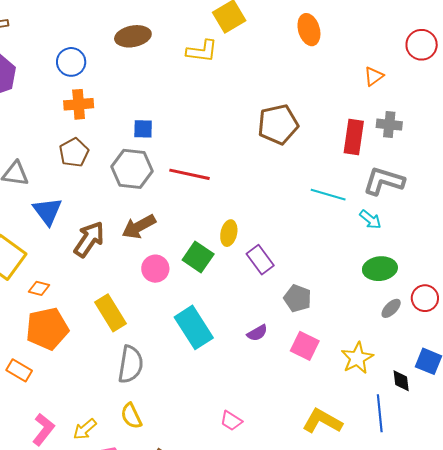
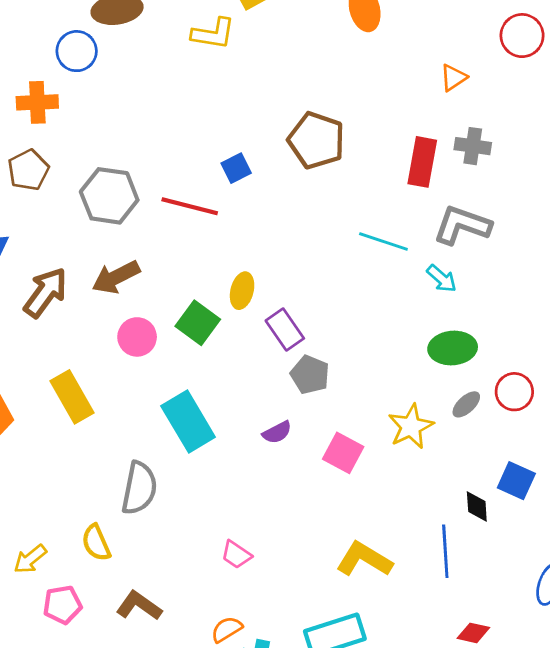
blue circle: (71, 62) -> (77, 51), moved
brown pentagon: (278, 124) -> (316, 140), turned 30
blue square: (143, 129) -> (236, 168), moved, turned -30
gray pentagon: (297, 298) -> (310, 375), moved
yellow star: (357, 358) -> (411, 427), moved
gray semicircle: (131, 364) -> (139, 488), moved

